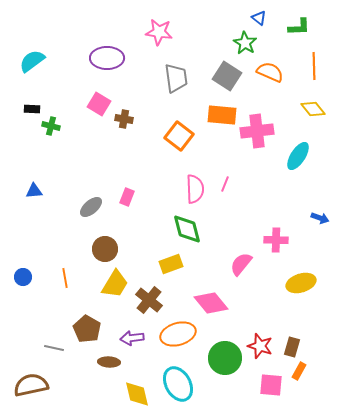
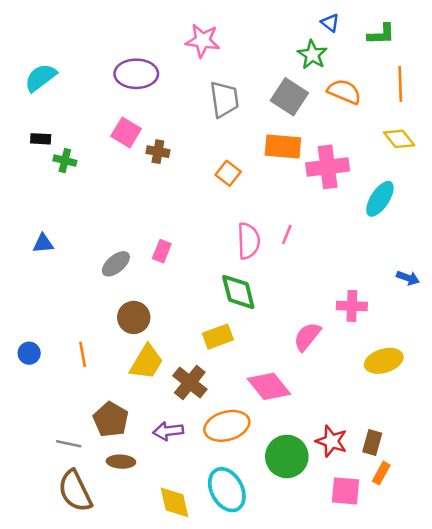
orange square: (179, 136) -> (228, 173), size x0.7
brown ellipse: (109, 362) -> (121, 462), moved
brown semicircle: (31, 385) -> (75, 491), moved, turned -104

